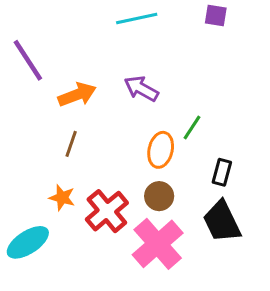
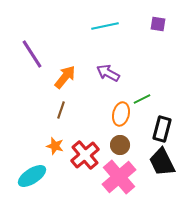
orange arrow: (77, 95) -> (65, 77), turned -30
green line: (192, 127) -> (142, 99), turned 30
black rectangle: (222, 172) -> (162, 129), size x1.4

